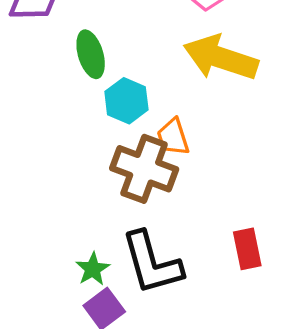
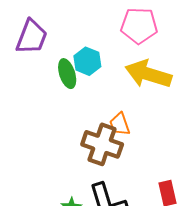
cyan hexagon: (126, 101) -> (87, 61), moved

